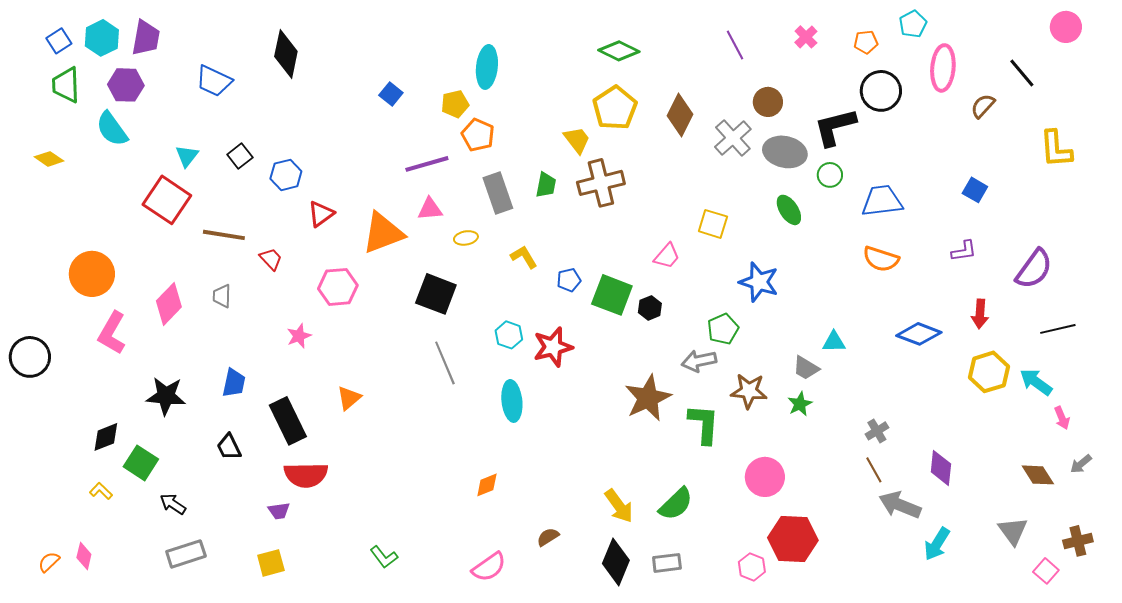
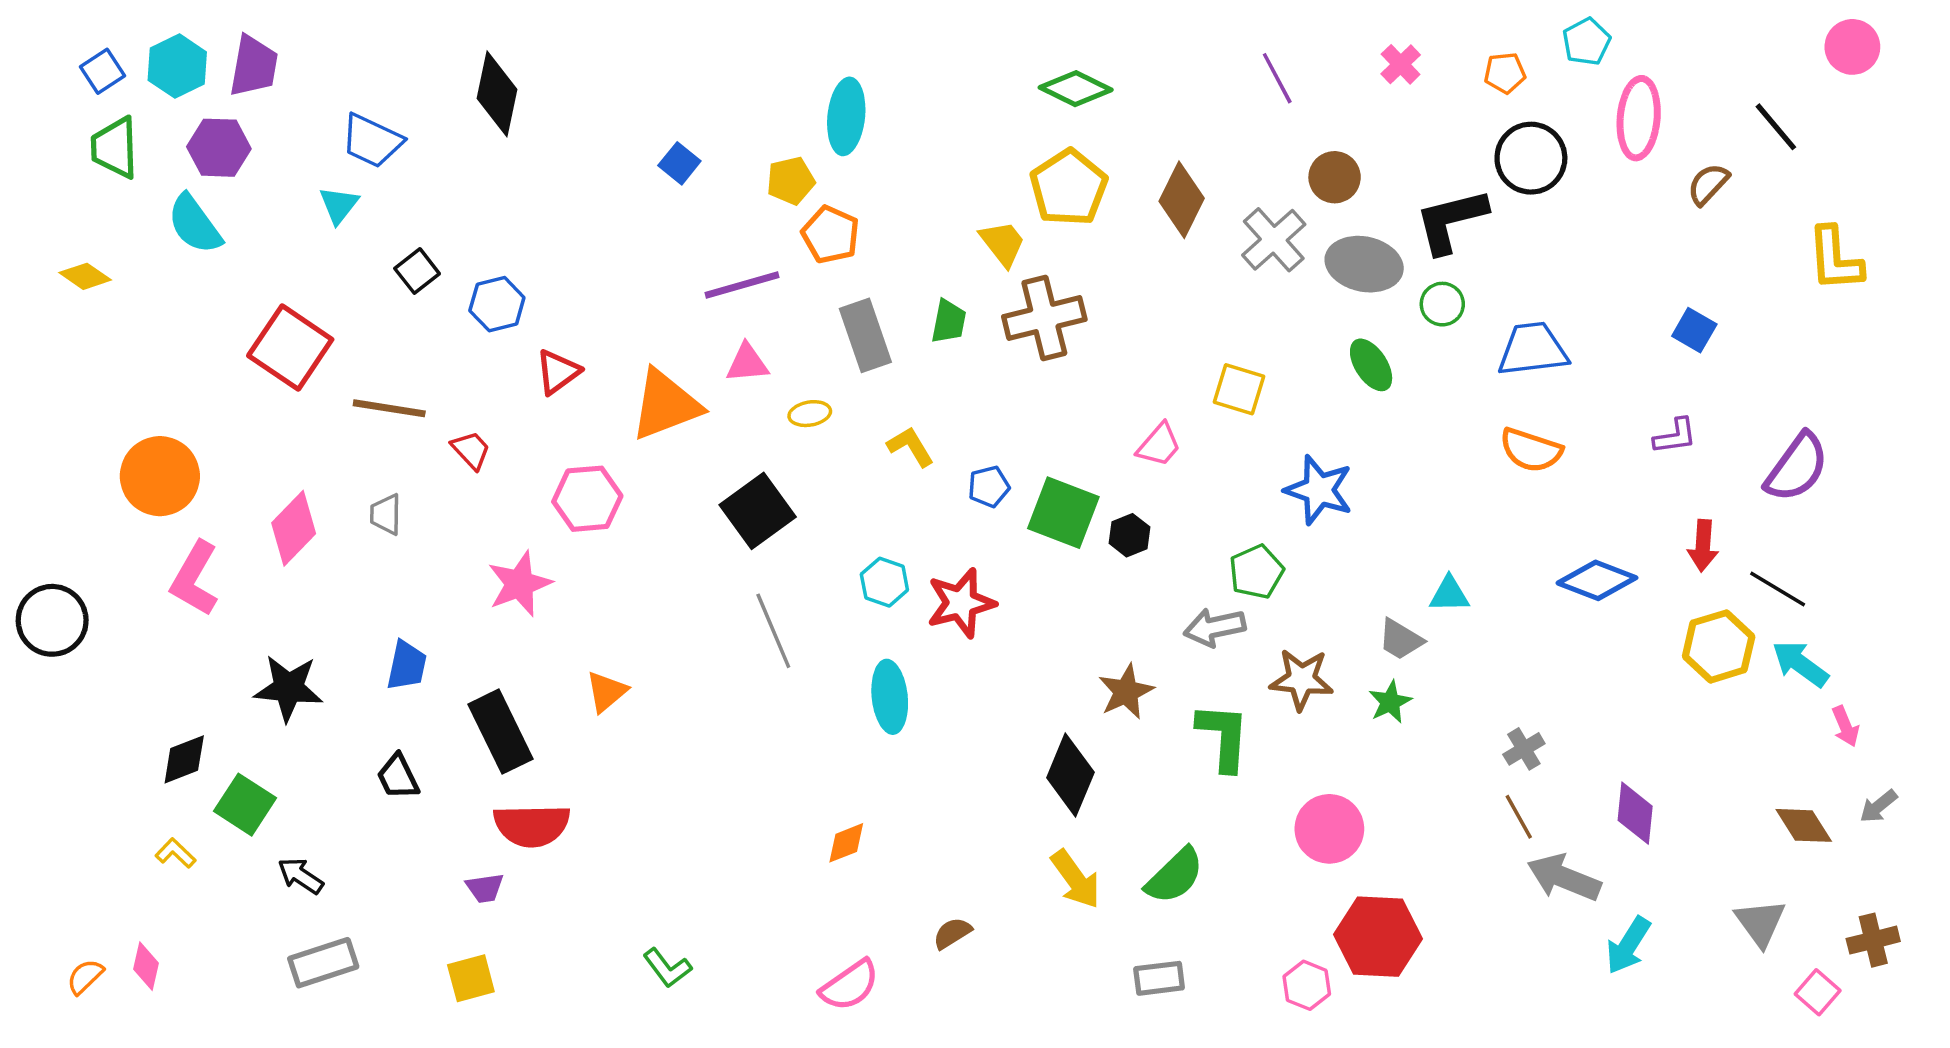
cyan triangle: (187, 156) -> (339, 205), moved
black square: (436, 294) -> (758, 511), turned 33
black line: (1058, 329) -> (1778, 589), moved, turned 44
pink star: (299, 336) -> (520, 584), size x1.5
brown star: (648, 398) -> (1126, 692), size x0.7
black diamond: (616, 562) -> (1070, 775), moved

